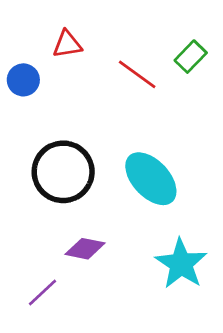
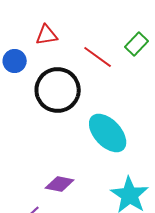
black circle: (63, 172) -> (58, 90), moved

